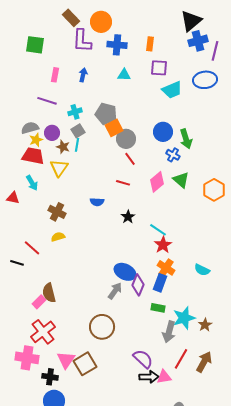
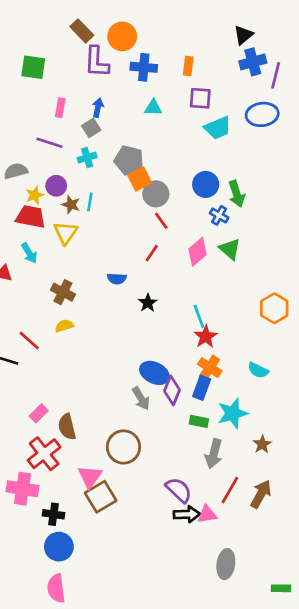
black triangle: (191, 21) -> (243, 35), size x0.7
gray semicircle: (30, 128) -> (16, 171), moved
gray square: (78, 131) -> (91, 128), moved
red line: (123, 183) -> (152, 253), turned -72
orange hexagon: (214, 190) -> (274, 308), moved
black star: (128, 217) -> (148, 303), moved
cyan line: (158, 230) -> (199, 316), turned 36
gray arrow: (115, 291) -> (141, 398), turned 114
brown semicircle: (49, 293) -> (67, 427), moved
cyan star: (184, 318) -> (233, 413), moved
pink triangle: (66, 360) -> (90, 477), moved

